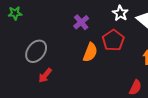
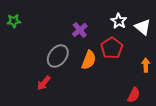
gray ellipse: (36, 51) -> (58, 56), moved

